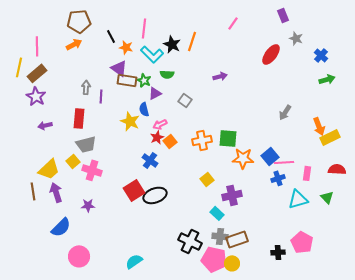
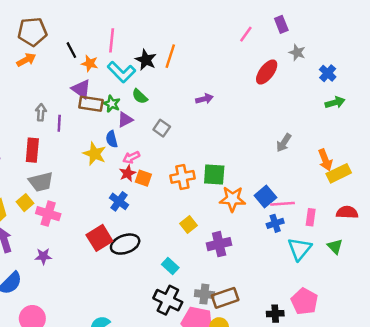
pink line: (233, 23) -> (246, 34), moved
green semicircle: (167, 74) -> (140, 96), turned 40
orange square: (170, 141) -> (143, 178), turned -32
cyan triangle: (298, 199) -> (300, 249), turned -35
cyan rectangle: (217, 213) -> (170, 266), moved

